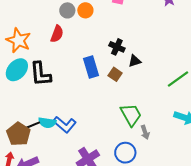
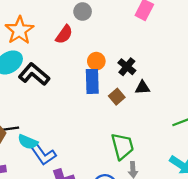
orange circle: (85, 10) -> (96, 61), moved
black L-shape: (41, 74) -> (34, 74), turned 120
cyan semicircle: (47, 123) -> (28, 142), moved
blue L-shape: (65, 125) -> (43, 155), moved

